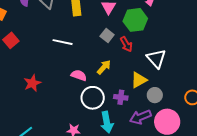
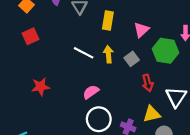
red arrow: (126, 44) -> (148, 83), moved
yellow arrow: (104, 67) -> (108, 54), moved, turned -63
pink semicircle: (79, 75) -> (91, 92), turned -70

